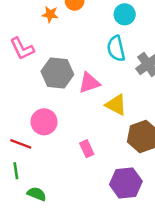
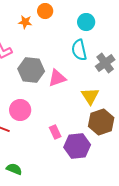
yellow triangle: (116, 105) -> (90, 96), moved, turned 30
purple hexagon: (126, 183) -> (77, 146), moved

